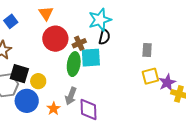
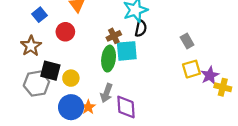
red circle: (55, 39) -> (65, 32), moved, size x0.7
gray rectangle: (147, 50) -> (187, 41), turned -32
blue circle: (27, 101) -> (71, 107), moved

